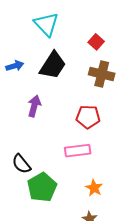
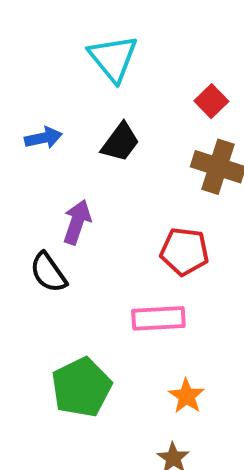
black trapezoid: (53, 65) -> (120, 142), size x0.7
black semicircle: (21, 164) -> (48, 273), moved

